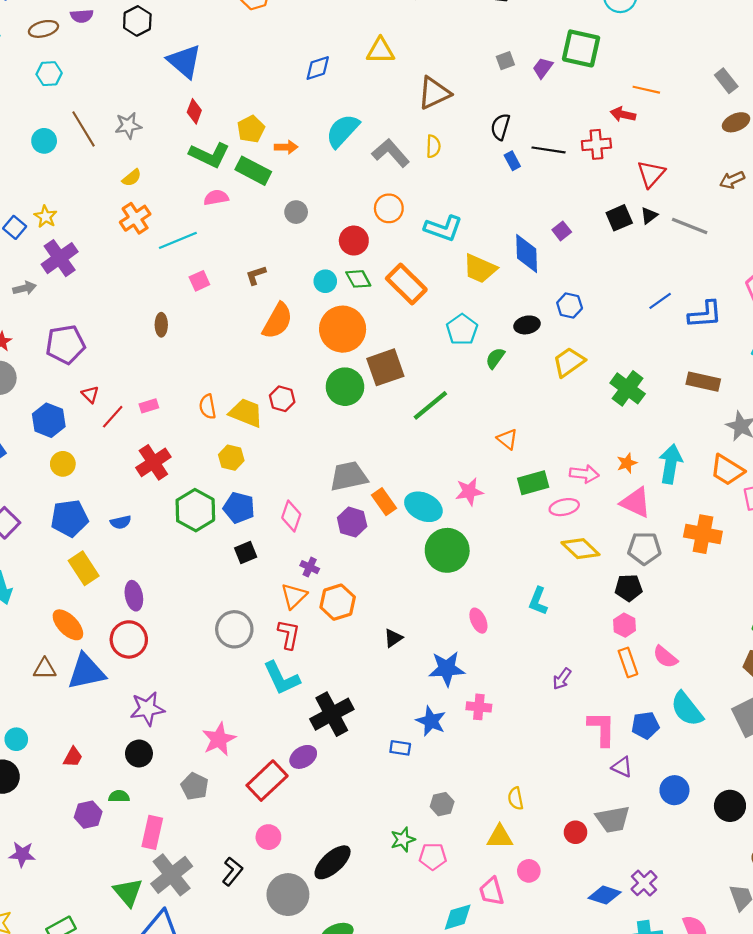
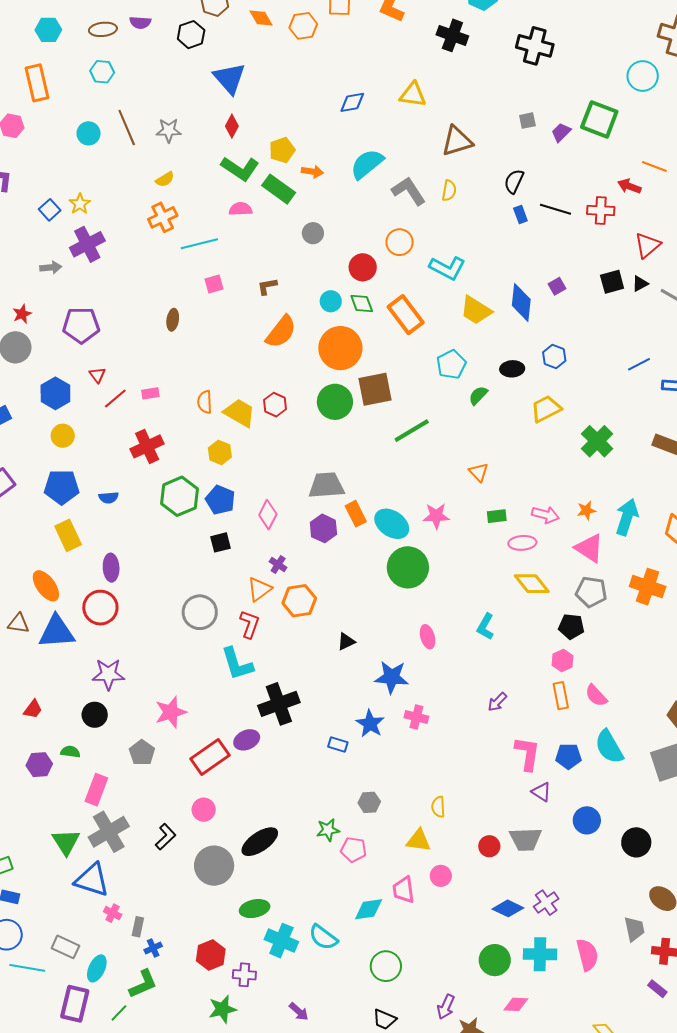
green rectangle: (533, 483) -> (497, 516), size x0.7

